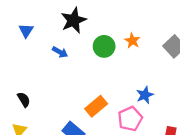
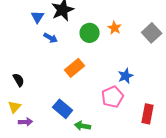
blue triangle: (26, 31) -> (38, 17), moved
orange rectangle: (96, 106) -> (75, 68), moved

